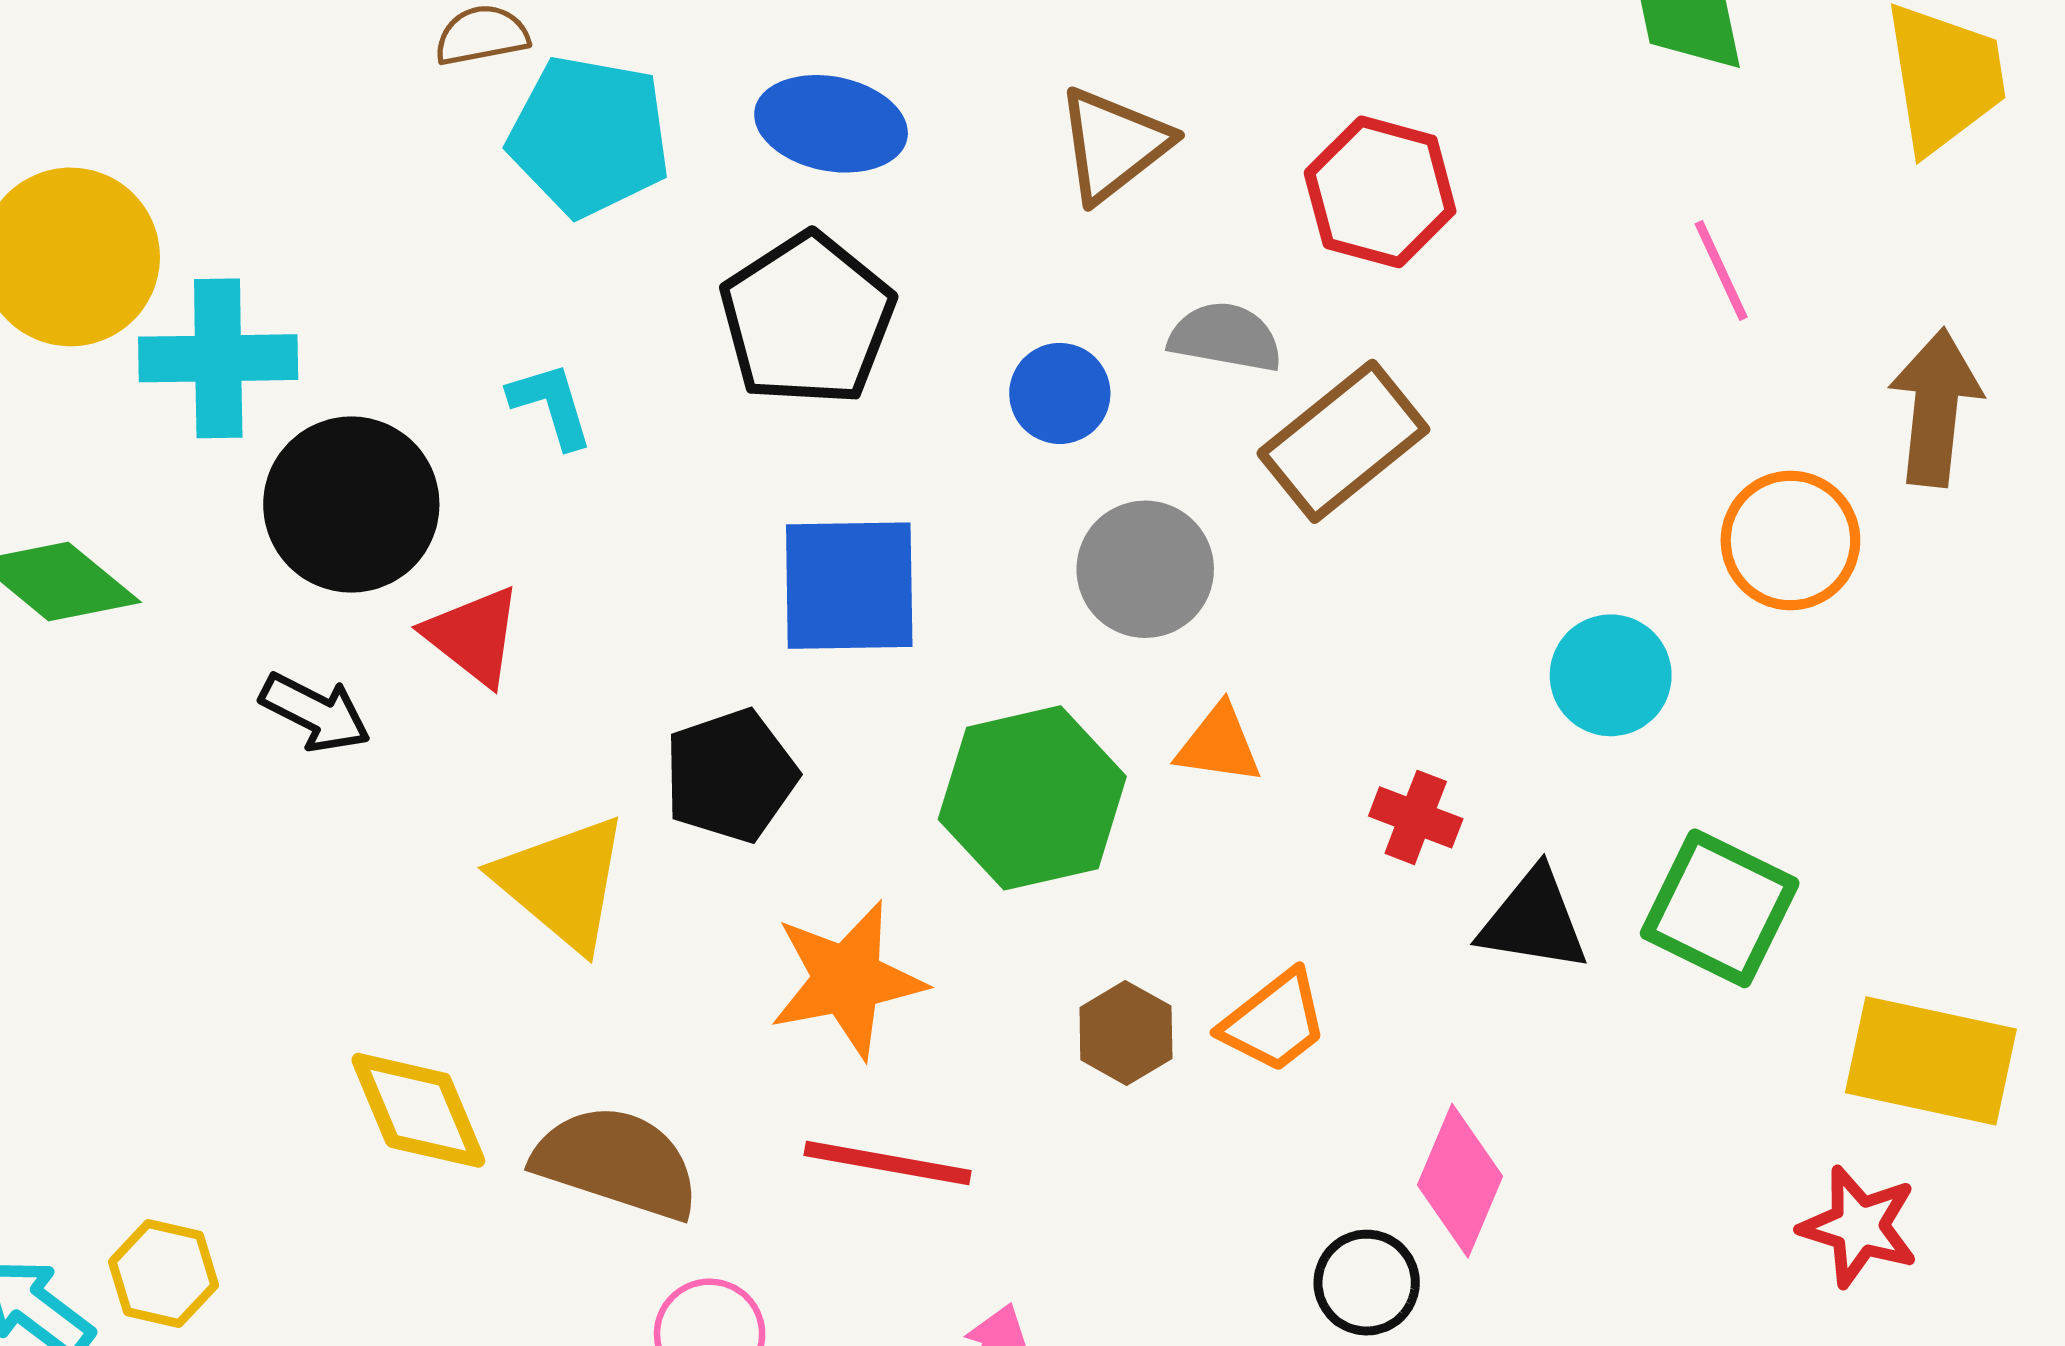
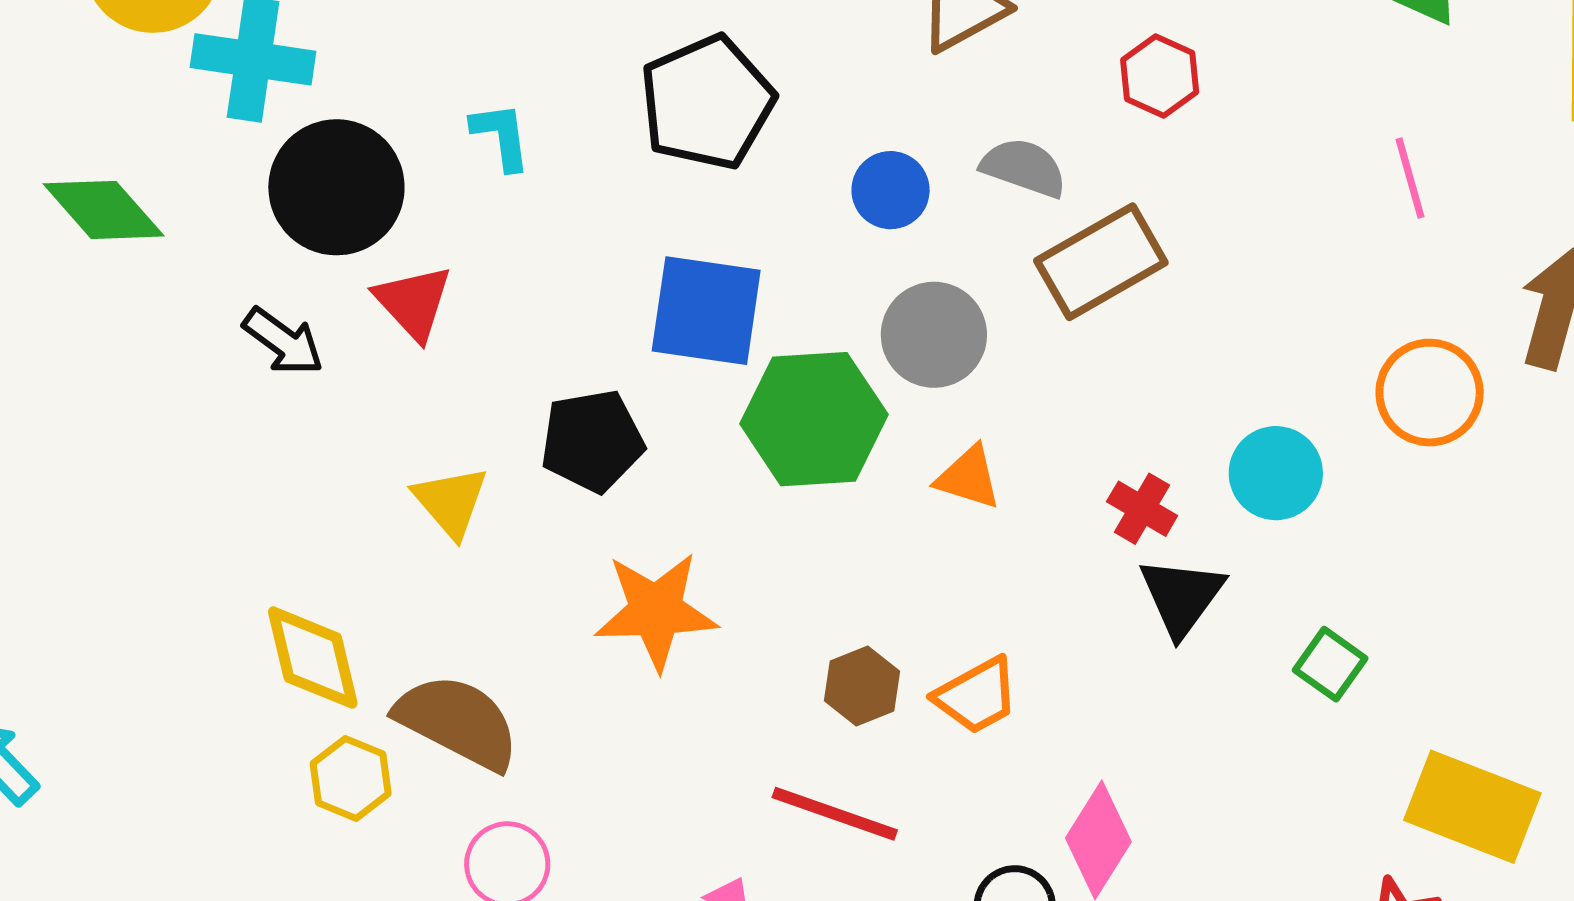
red hexagon: (1380, 192) -> (1160, 76), size x0.7
green hexagon: (1032, 798) -> (814, 419), moved
red cross: (1416, 817) -> (1142, 509), moved
yellow triangle: (562, 883) -> (451, 502), size x0.7
green square: (1720, 908) -> (1330, 664), size x0.6
black triangle: (1534, 920) -> (1182, 597), moved, turned 48
red line: (888, 1163) -> (835, 814), moved
yellow hexagon: (163, 1274) -> (351, 778), moved

